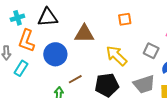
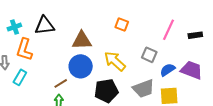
orange square: (125, 19) -> (122, 24), turned 32
blue circle: (55, 54) -> (81, 66), moved
brown line: (75, 79) -> (61, 83), moved

